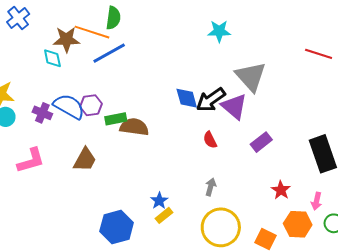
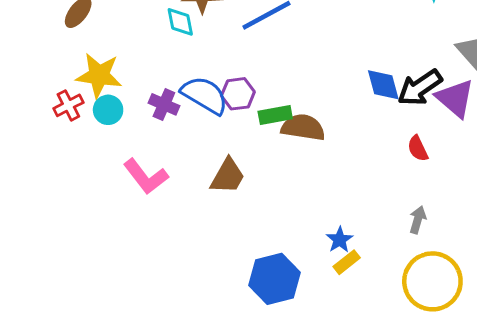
pink L-shape: (31, 161) -> (146, 177), turned 68

